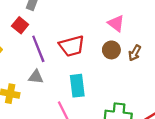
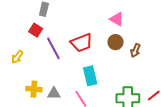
brown arrow: (135, 53) -> (135, 50), moved
gray triangle: (36, 77) -> (54, 93), moved

